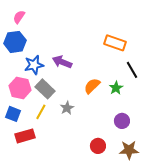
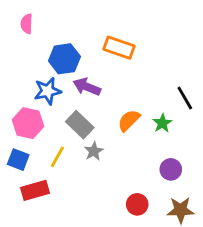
pink semicircle: (19, 17) -> (27, 24), turned -32
blue hexagon: (15, 42) -> (64, 59), moved
orange rectangle: (115, 43) -> (119, 48), moved
gray rectangle: (45, 89) -> (80, 125), moved

